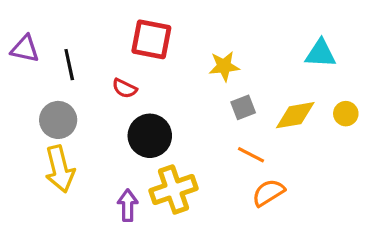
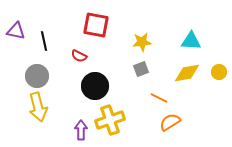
cyan triangle: (321, 54) -> (191, 41), moved
gray square: (243, 107) -> (141, 69), moved

